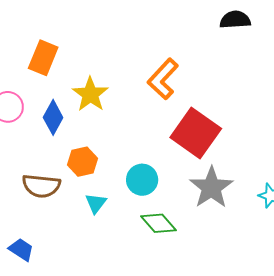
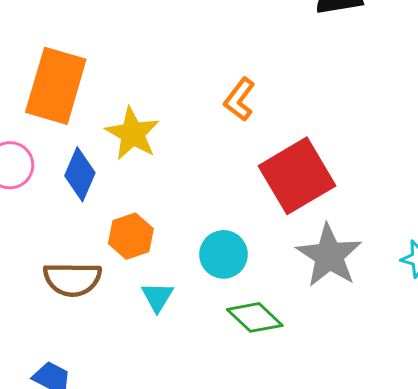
orange rectangle: (43, 58) -> (56, 86), size x1.4
orange L-shape: (163, 79) -> (240, 99), size x0.7
red square: (196, 133) -> (297, 176), turned 30

